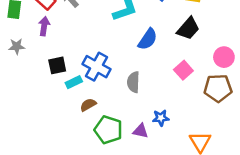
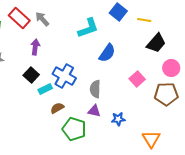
purple arrow: (44, 26) -> (35, 47), moved
black trapezoid: (188, 29) -> (156, 43), moved
black square: (57, 65) -> (31, 75), turned -35
purple triangle: (141, 131) -> (94, 111), moved

